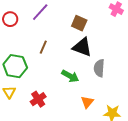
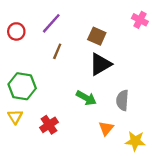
brown line: (43, 47) -> (57, 51), moved
black triangle: (82, 47) -> (100, 64), turned -50
gray semicircle: (99, 68) -> (122, 100), moved

